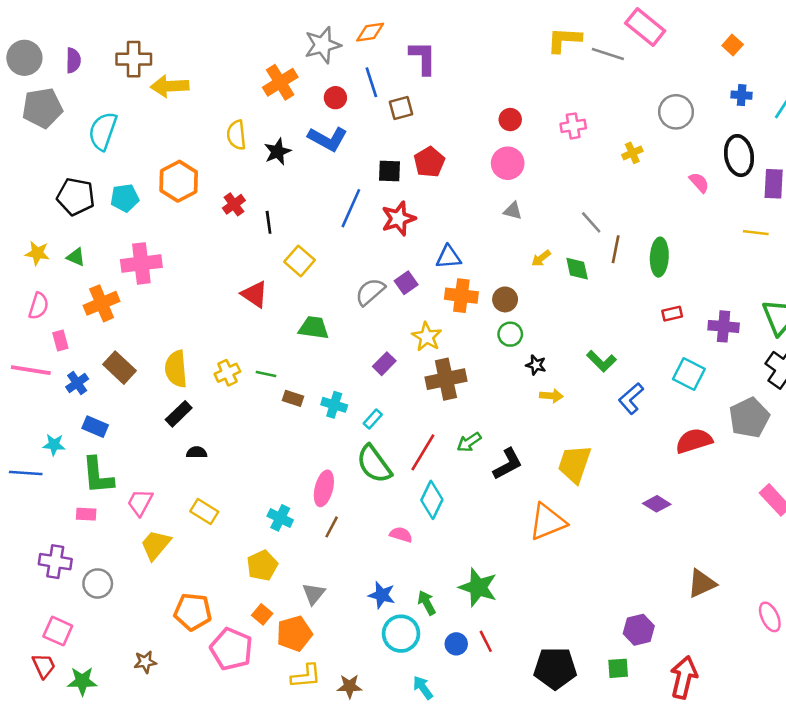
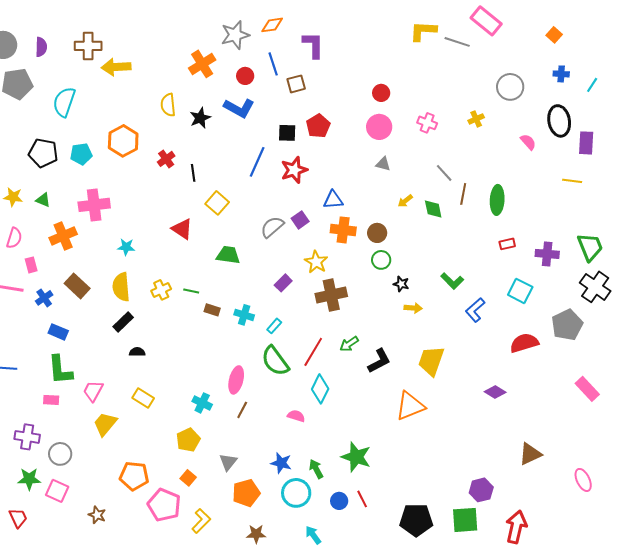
pink cross: (573, 126) -> (427, 123), moved, turned 30
cyan star: (54, 445) -> (126, 247), moved
pink square: (58, 631) -> (57, 491), moved
orange pentagon: (294, 634) -> (246, 493), moved
brown star: (145, 662) -> (97, 515), turned 30
green square: (618, 668) -> (465, 520), size x1.6
yellow L-shape: (306, 676) -> (201, 521), moved, turned -40
green star: (82, 681) -> (29, 479), moved

